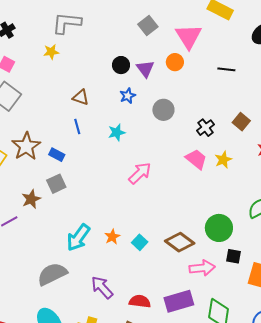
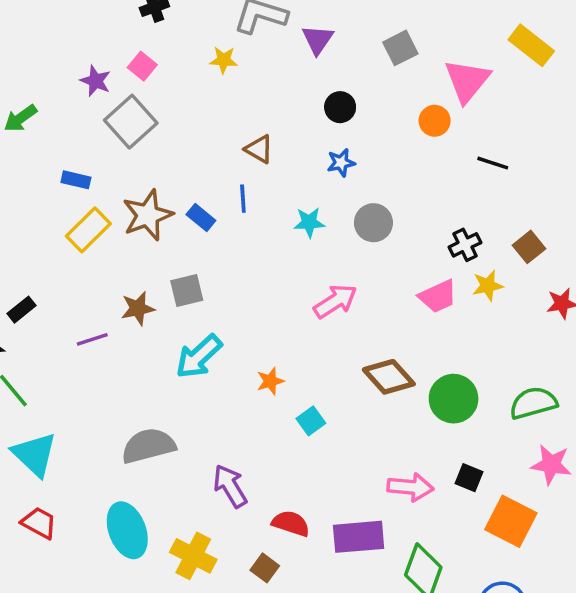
purple triangle: (145, 69) -> (318, 40), moved
black line: (226, 69) -> (493, 163), moved
gray circle: (163, 110) -> (373, 223), moved
blue rectangle: (57, 155) -> (201, 218), moved
pink trapezoid: (196, 159) -> (438, 296), turned 105
yellow star: (223, 160) -> (488, 286), moved
green circle: (219, 228) -> (454, 399), moved
orange star: (112, 237) -> (270, 381), moved
cyan arrow: (78, 238) -> (199, 357), moved
brown diamond: (180, 242) -> (389, 377), moved

